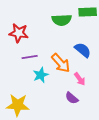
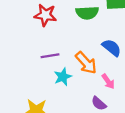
red star: (19, 33) -> (45, 15), moved

